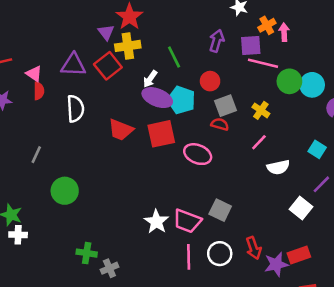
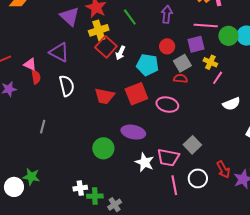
purple triangle: (106, 32) -> (70, 16), moved, size x1.5
purple square: (251, 45) -> (196, 44), moved
green line: (174, 57) -> (130, 17), moved
purple triangle: (73, 65) -> (59, 52), turned 35
red square: (108, 66) -> (106, 47), moved
purple ellipse: (157, 98) -> (133, 132), moved
pink line: (259, 142) -> (218, 78), moved
green circle: (65, 191) -> (103, 148), moved
gray square: (220, 210) -> (192, 145), turned 30
white cross: (18, 235) -> (80, 188), moved

